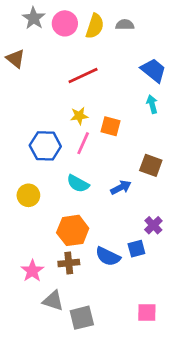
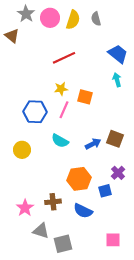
gray semicircle: (125, 25) -> (96, 19), turned -104
brown triangle: (15, 59) -> (12, 36), moved
brown square: (151, 165) -> (115, 139), moved
orange hexagon: (73, 230) -> (79, 179), moved
blue semicircle: (108, 256) -> (83, 211), moved

